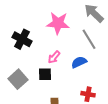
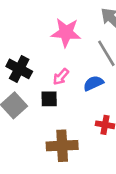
black cross: (22, 39) -> (19, 69), moved

